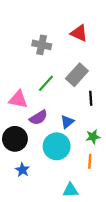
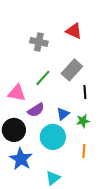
green star: (93, 137) -> (83, 121), moved
blue star: (22, 170) -> (21, 159), size x1.6
cyan triangle: (70, 190) -> (53, 178), moved, turned -35

